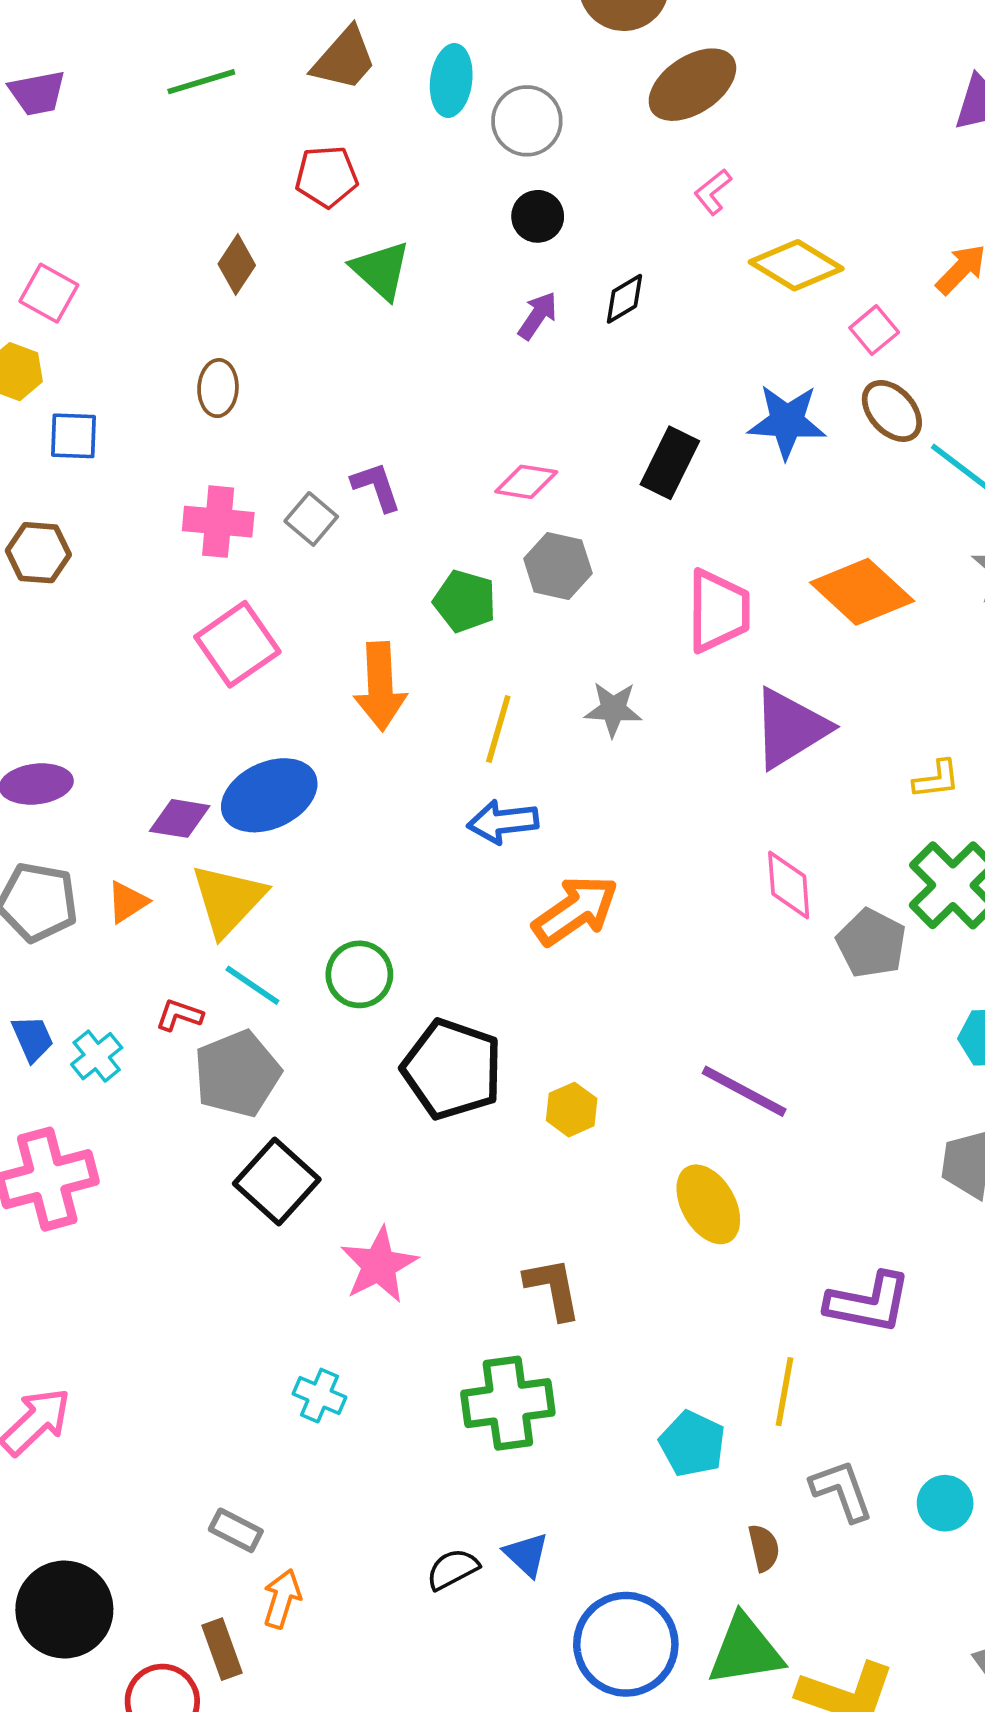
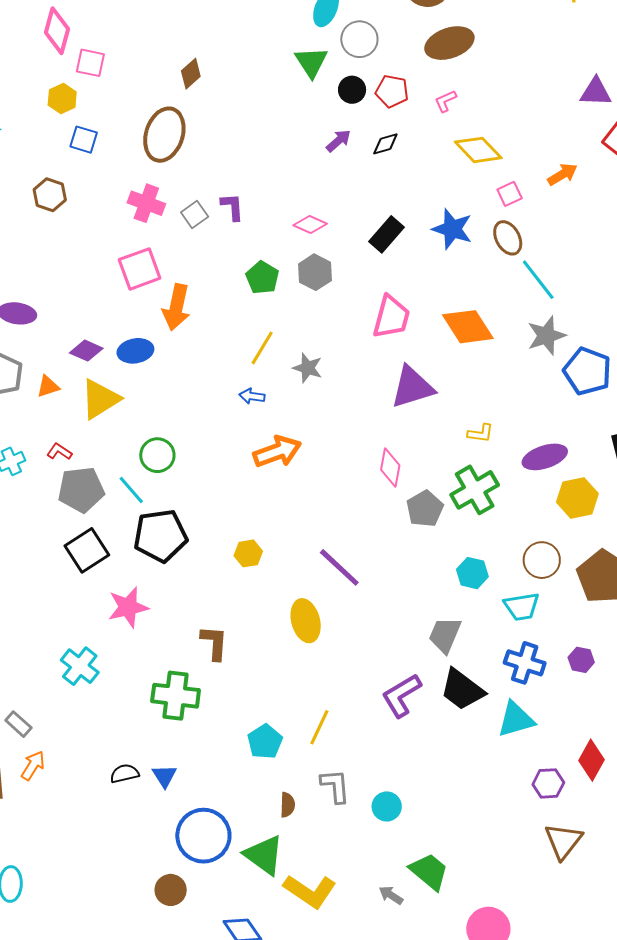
red pentagon: (327, 176) -> (392, 91), moved
green triangle: (381, 270) -> (311, 62), moved
pink square: (49, 293) -> (90, 63), turned -32
brown ellipse: (218, 388) -> (164, 135), size x1.8
orange arrow: (380, 686) -> (176, 307), moved
gray star: (613, 709) -> (308, 368), moved
blue ellipse: (269, 795) -> (135, 351), size x0.7
blue arrow: (503, 822) -> (252, 396), size x0.7
cyan line: (252, 985) -> (131, 490), moved
black pentagon: (452, 1069) -> (160, 536), moved, turned 30
purple L-shape: (868, 1303) -> (401, 695), moved, turned 123
cyan cross: (319, 1396) -> (80, 666), size x1.4
green triangle: (745, 1650) -> (264, 855), turned 30

